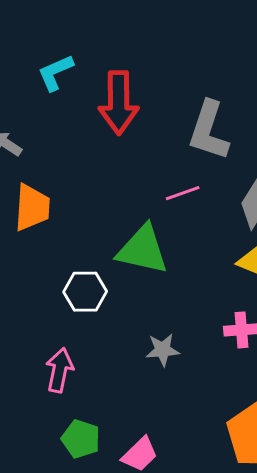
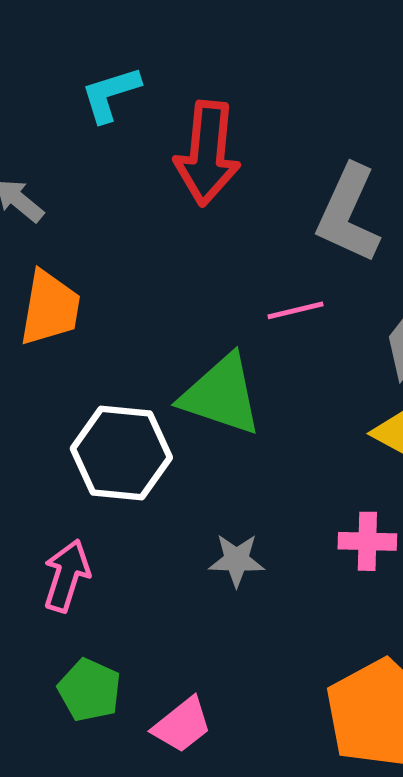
white hexagon: (85, 292) -> (121, 453), size x1.4

